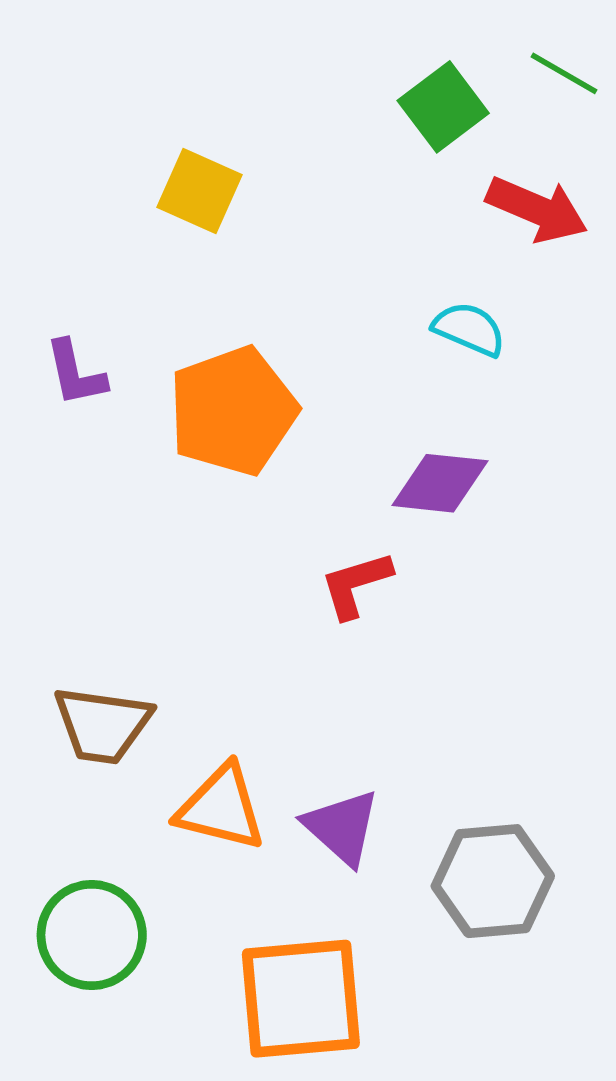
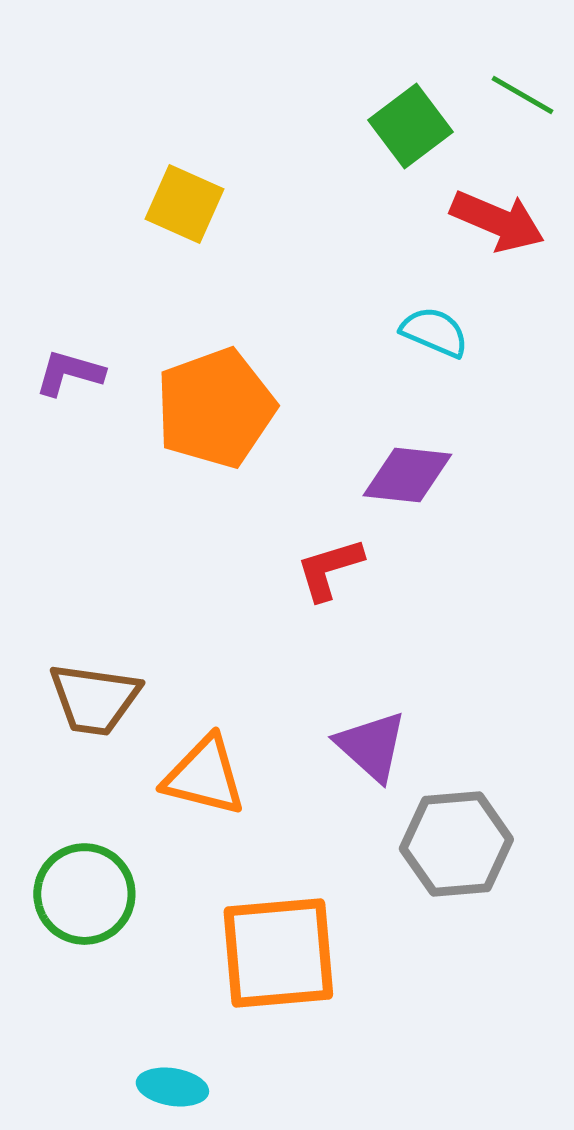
purple L-shape: (75, 373) -> (69, 373), turned 118
purple triangle: (342, 827) -> (371, 746), moved

